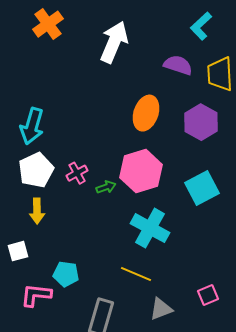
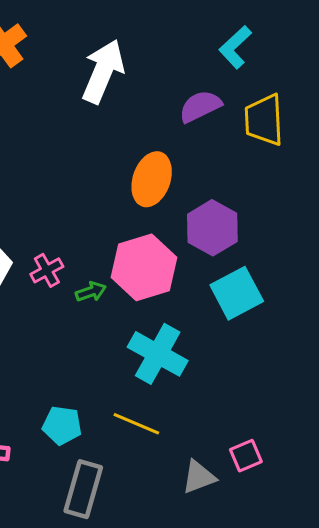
purple semicircle: (178, 65) -> (200, 106), turned -44
purple hexagon: (201, 122) -> (212, 228), moved
cyan pentagon: (66, 274) -> (62, 425), moved
gray triangle: (161, 309) -> (199, 477), moved

